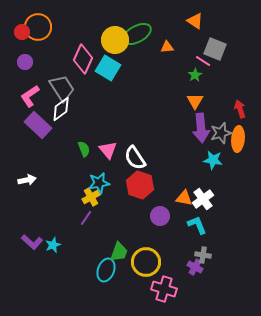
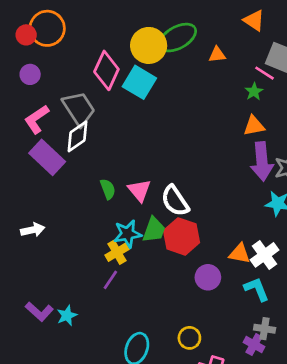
orange triangle: (195, 101) -> (254, 126), turned 48
green trapezoid: (119, 252) -> (154, 230), moved
yellow circle: (146, 262) -> (189, 338), size x0.6

